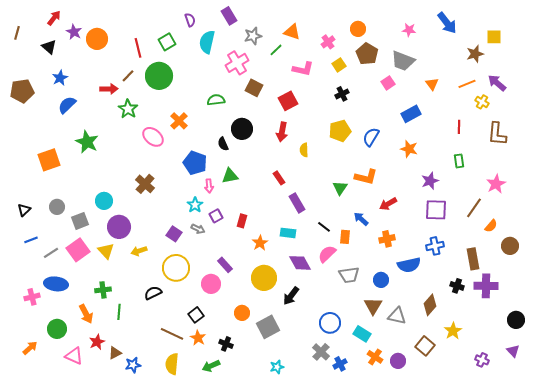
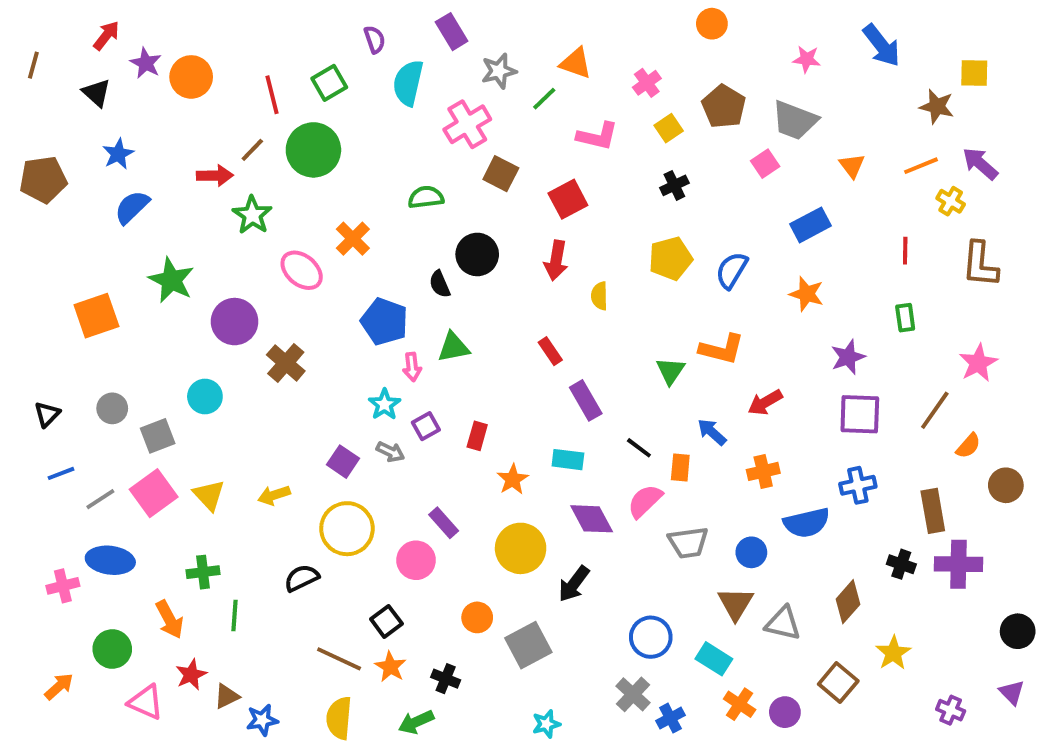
orange circle: (358, 29) -> (712, 24), moved
brown star: (475, 54) -> (937, 107), turned 30
purple circle: (119, 227) -> (235, 322), moved

